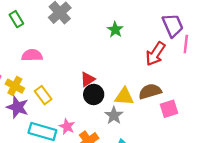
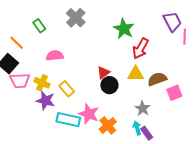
green star: (115, 30) -> (124, 29), size x1.5
red arrow: (155, 54) -> (140, 48), moved
yellow triangle: (124, 96) -> (136, 74), moved
gray star: (114, 115) -> (143, 108), moved
pink star: (67, 127) -> (89, 114), size x1.5

